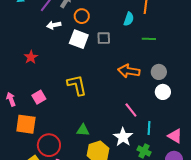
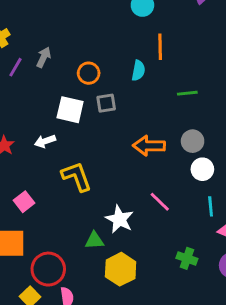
orange circle: (82, 16) -> (89, 73), moved
white arrow: (54, 25) -> (45, 141), moved
green line: (149, 39) -> (187, 93), moved
cyan line: (149, 128) -> (211, 206), moved
white star: (123, 137) -> (119, 219), moved

